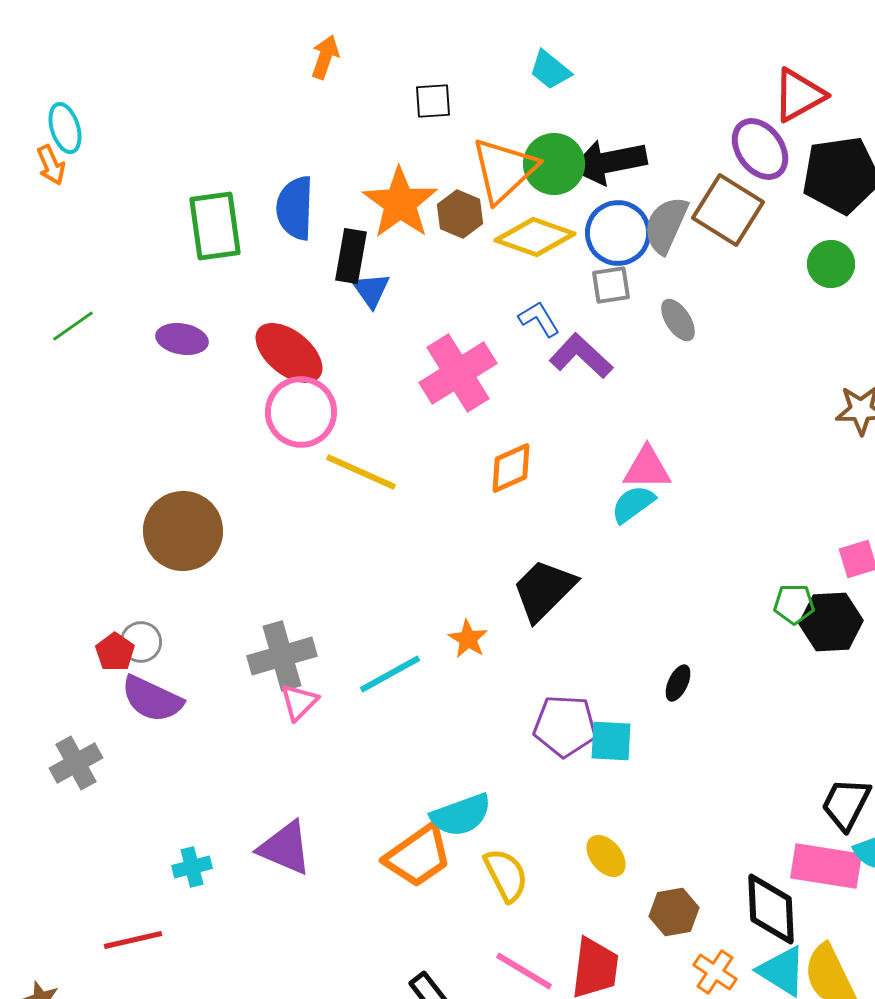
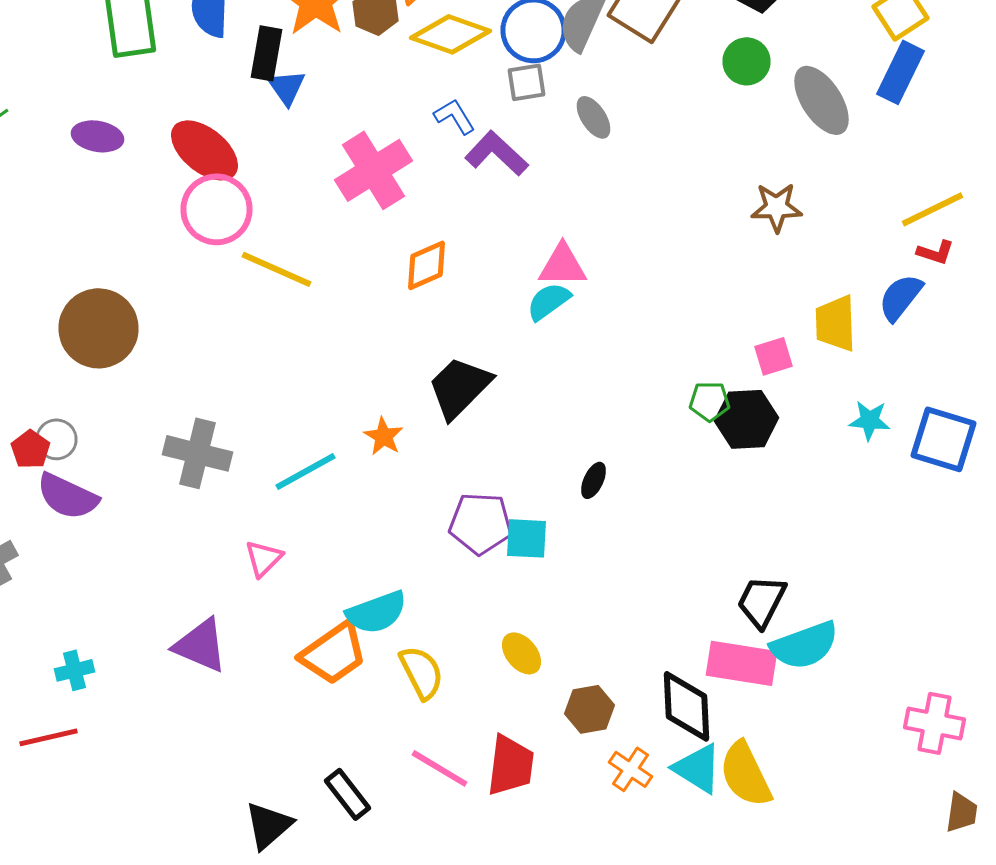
gray cross: (282, 656) -> (198, 453), turned 30
pink triangle: (299, 702) -> (264, 558), moved
cyan cross: (192, 867) -> (74, 670), moved

